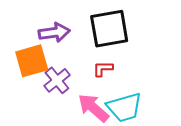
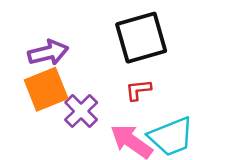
purple arrow: (54, 32) -> (48, 53), moved

